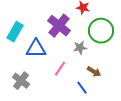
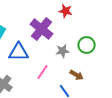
green circle: (101, 31) -> (87, 45), moved, size x0.7

